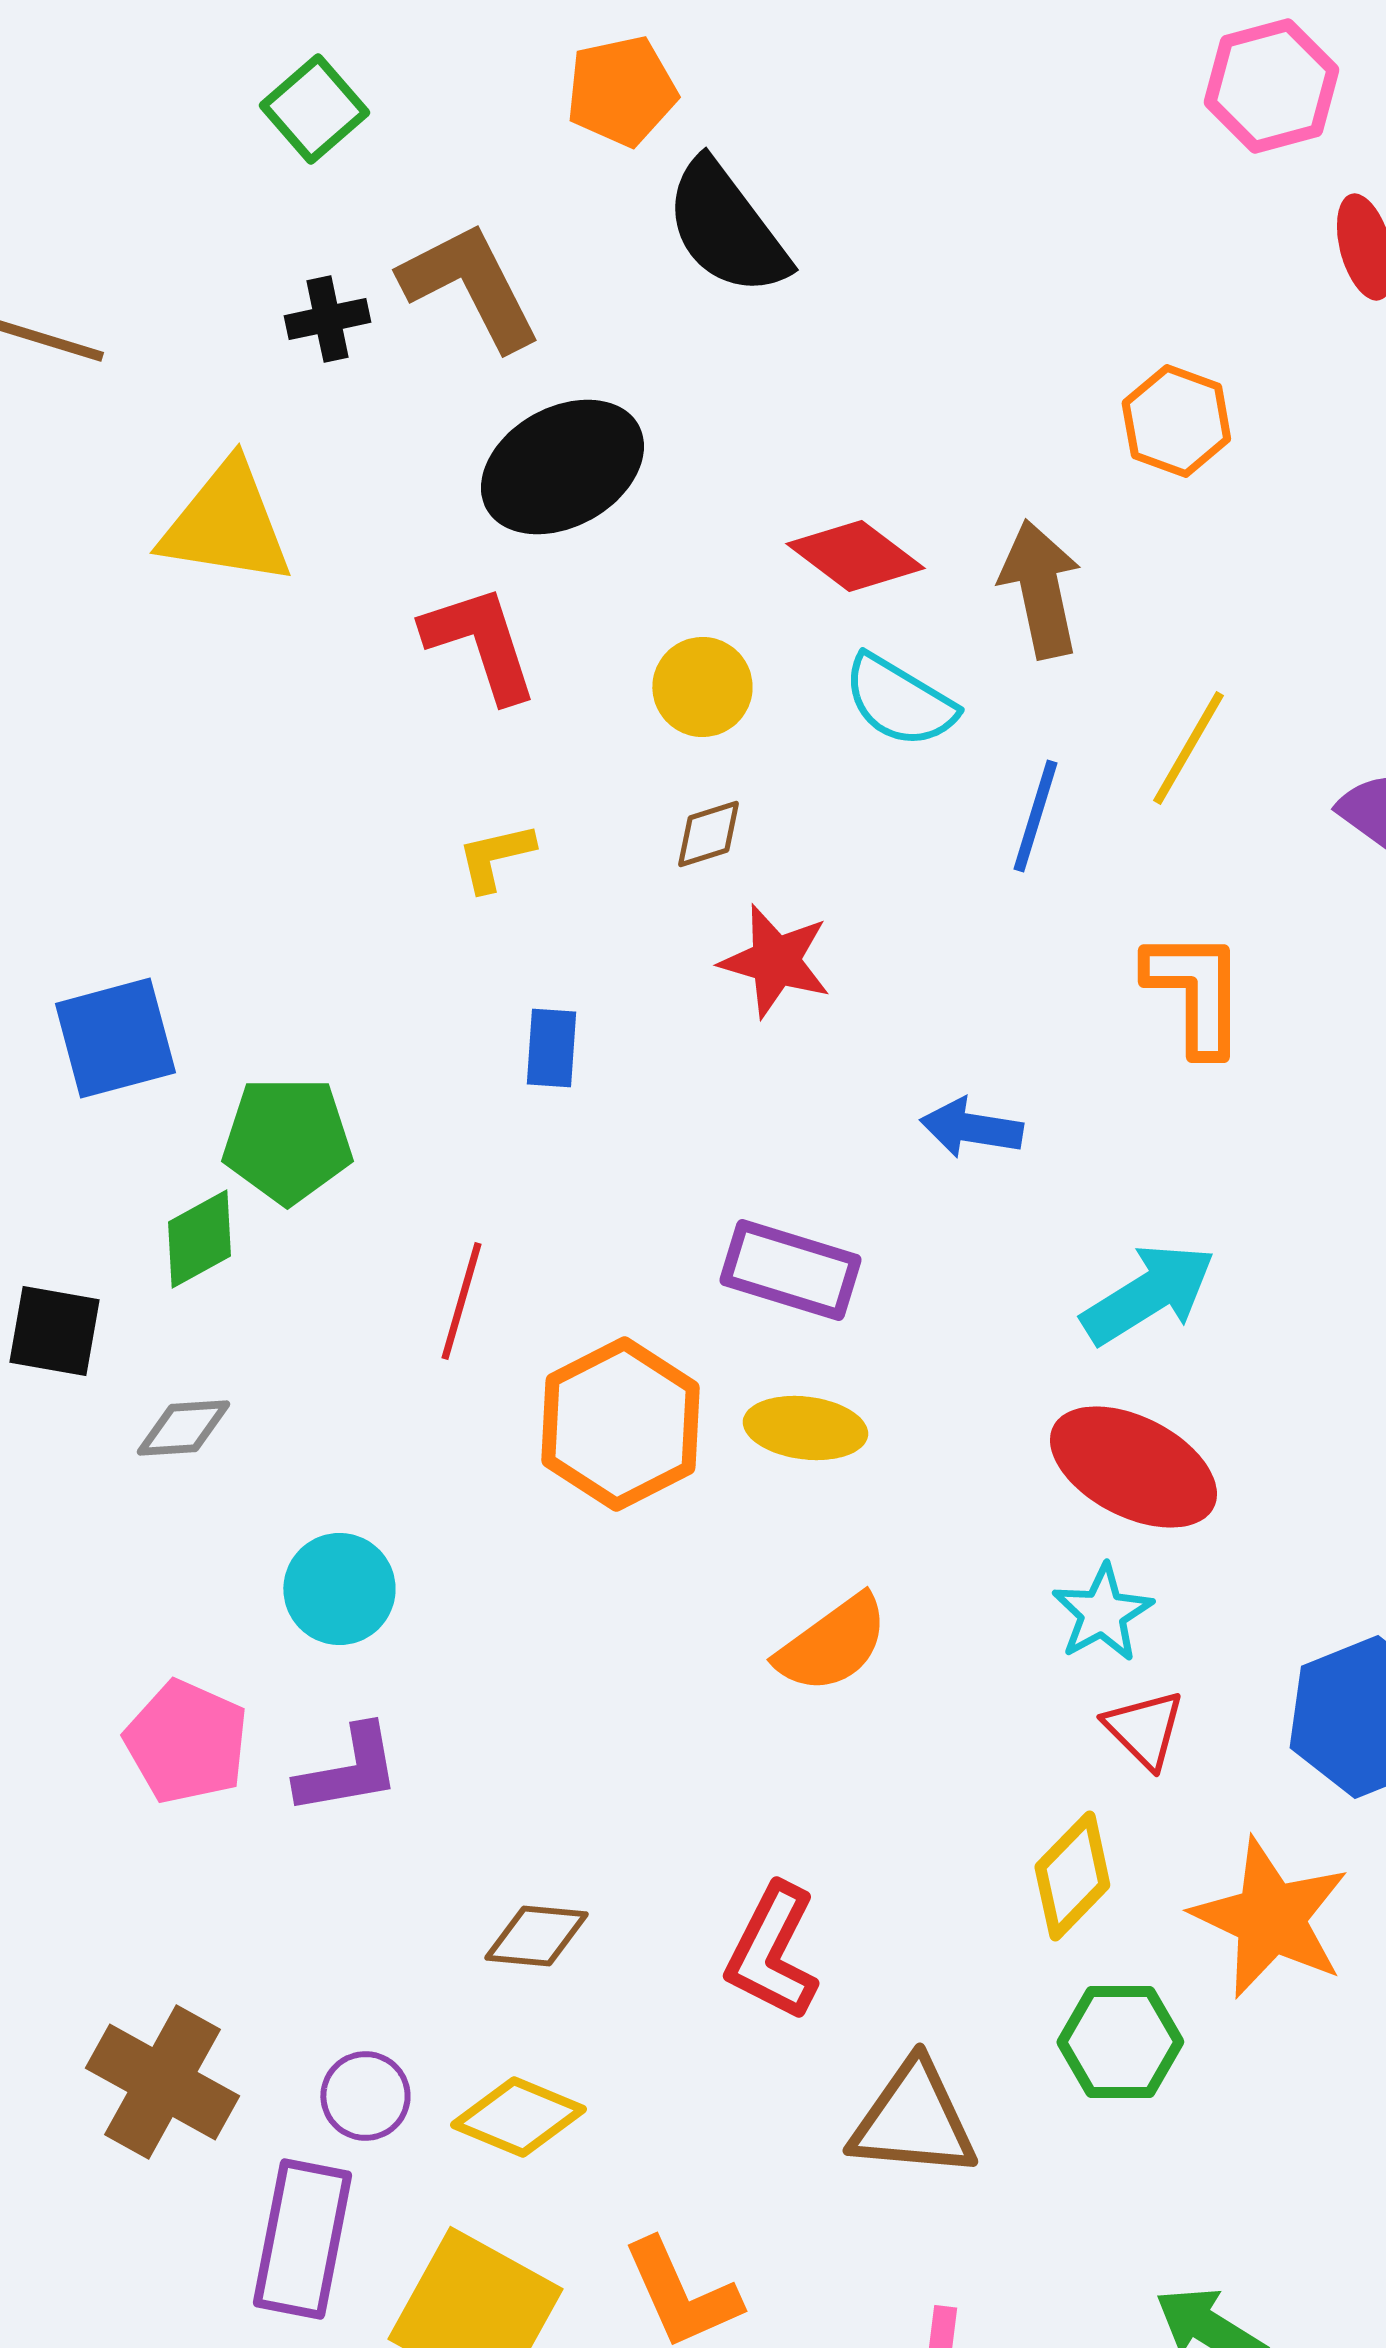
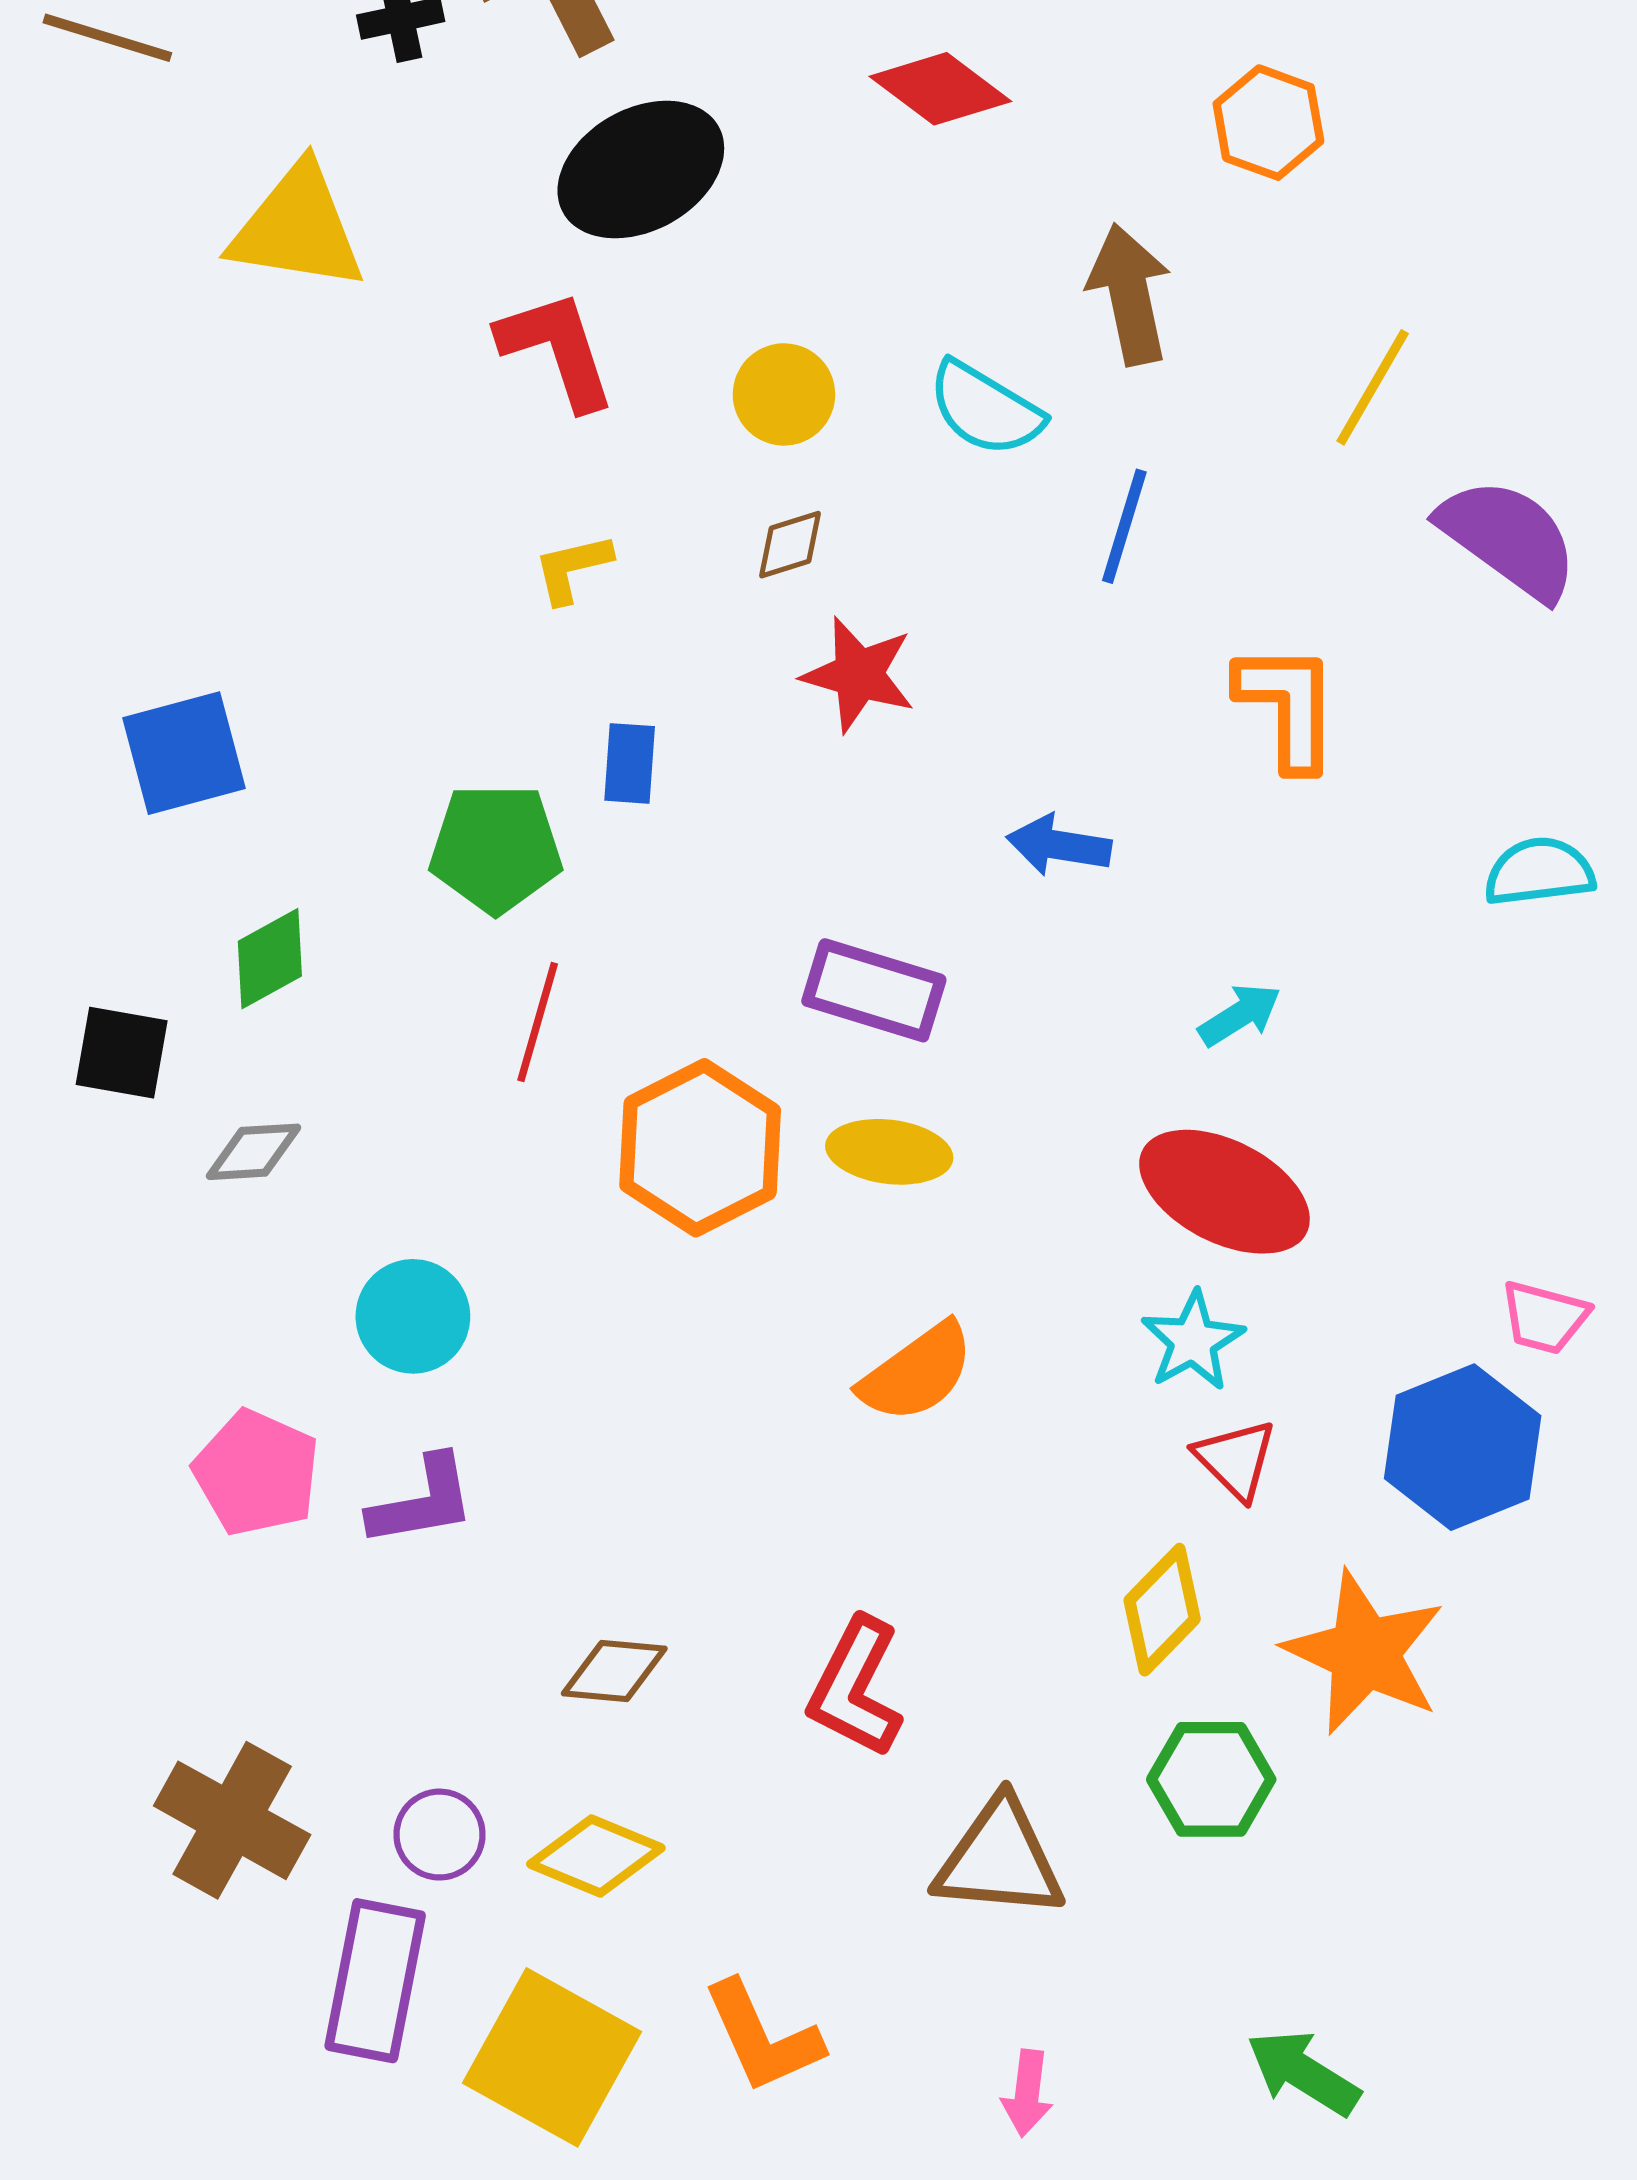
red diamond: (855, 556) -> (940, 89), moved
yellow line: (1188, 748) -> (1373, 387), moved
green pentagon: (287, 1140) -> (496, 848), moved
cyan arrow: (1148, 1294) -> (1240, 1015), size x0.6

